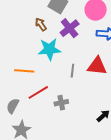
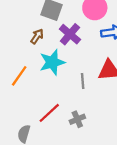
brown arrow: (41, 24) -> (37, 36), turned 80
orange line: (24, 71) -> (19, 76), moved, turned -48

